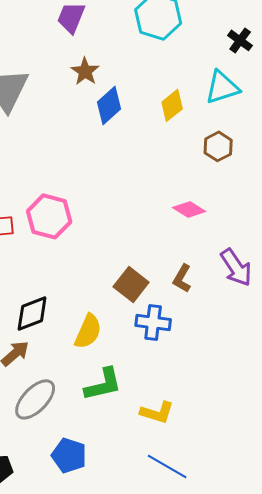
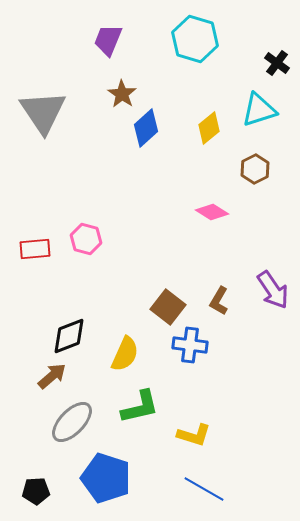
pink diamond: (189, 209) -> (212, 212), moved
pink hexagon: (49, 216) -> (86, 239), size x0.7
blue pentagon: (69, 455) -> (106, 478), size x1.4

